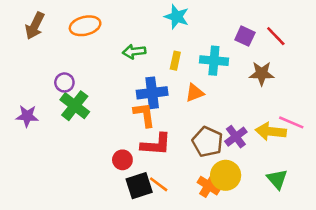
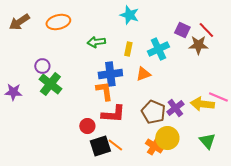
brown arrow: (35, 26) -> (19, 22), turned 30
cyan cross: (214, 61) -> (158, 49), turned -30
brown star: (262, 73) -> (198, 45), moved

